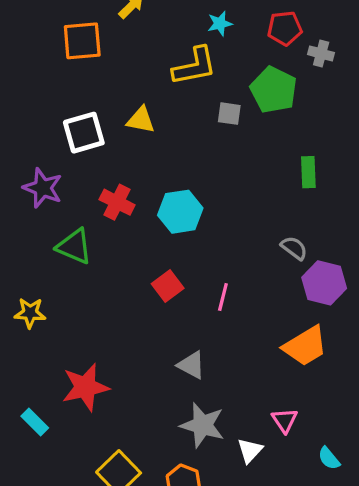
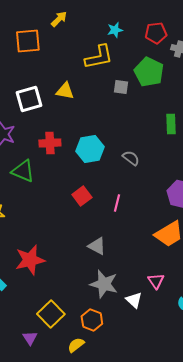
red cross: (117, 202) -> (50, 143), turned -30
gray semicircle: (294, 248) -> (131, 158), moved
white triangle: (250, 450) -> (134, 300), turned -30

